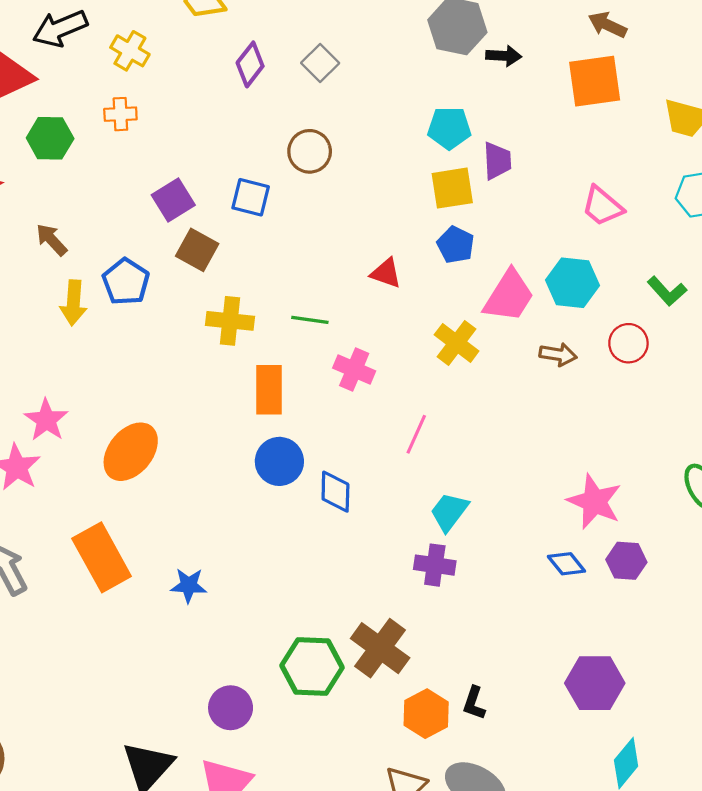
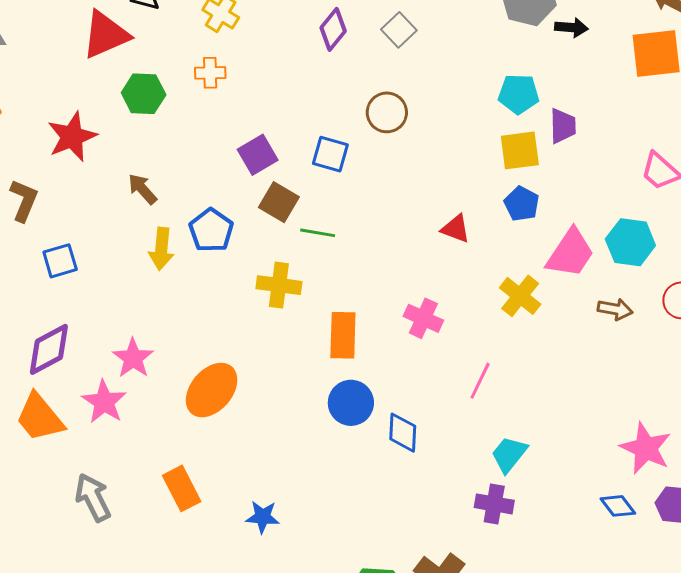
green line: (310, 320) -> (318, 233), moved
yellow cross: (230, 321) -> (279, 285), moved
orange rectangle: (102, 557) -> (182, 488), size x0.7

